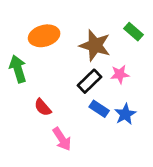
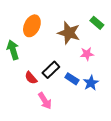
orange ellipse: (44, 36) -> (32, 26), turned -50
black rectangle: (89, 81) -> (51, 70), moved

